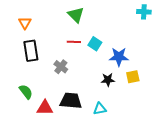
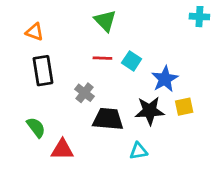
orange triangle: (25, 23) -> (35, 32), turned -40
blue star: (119, 57) -> (165, 79), turned -30
black star: (108, 80) -> (150, 111), size x1.5
black trapezoid: (71, 101) -> (108, 119), moved

